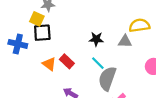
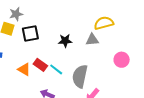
black square: (42, 33) -> (30, 34), moved
cyan line: (98, 63) -> (56, 69), moved

